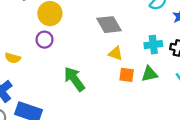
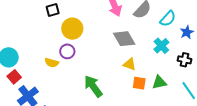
cyan cross: (153, 45) -> (161, 46), moved, turned -35
yellow semicircle: (13, 58) -> (52, 63), moved

